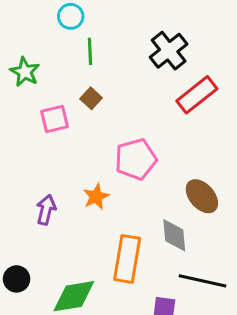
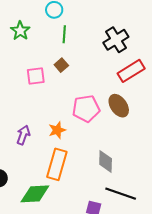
green star: (25, 72) -> (20, 31), moved
brown ellipse: (202, 196) -> (119, 106), moved
orange rectangle: (127, 259) -> (57, 164), moved

